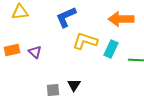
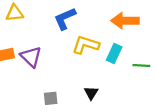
purple triangle: (35, 52) -> (31, 57), size x1.5
black triangle: (74, 85) -> (91, 93), moved

